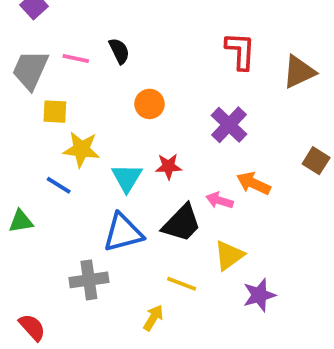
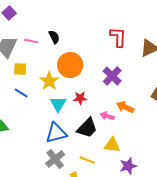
orange circle: (149, 104) -> (70, 65), size x1.6
yellow star: (81, 149) -> (49, 81), moved, turned 30
blue line: (59, 185) -> (21, 93), moved
yellow triangle: (229, 255) -> (112, 145), turned 42
gray cross: (89, 280) -> (55, 159), moved, turned -30

